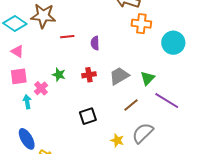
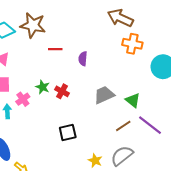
red cross: (89, 75) -> (62, 91), moved, turned 32
green triangle: (148, 78) -> (133, 100), turned -42
brown line: (131, 105) -> (123, 126), moved

